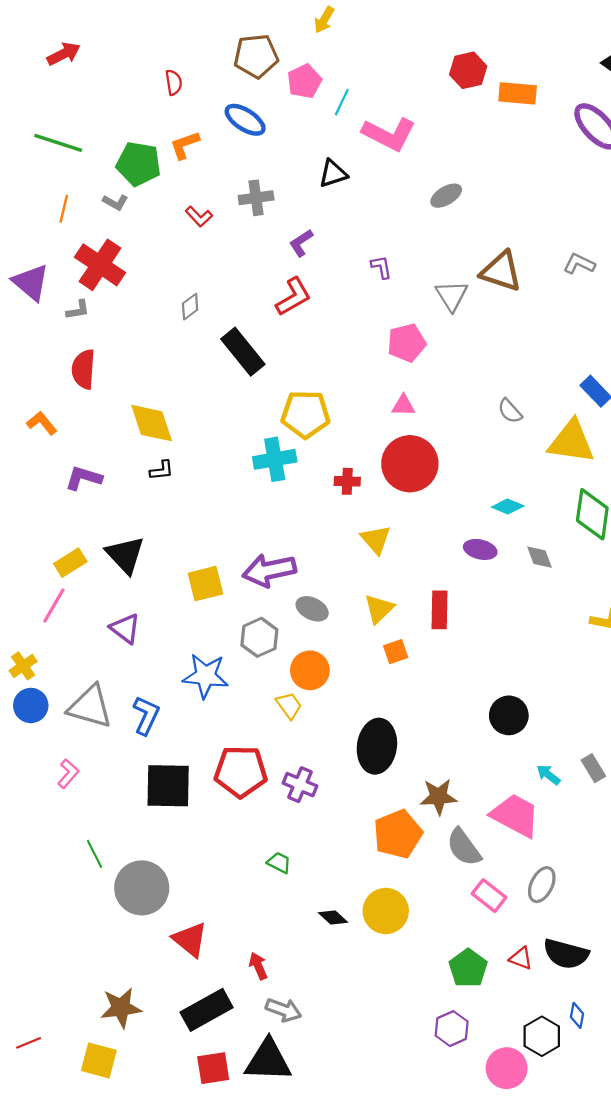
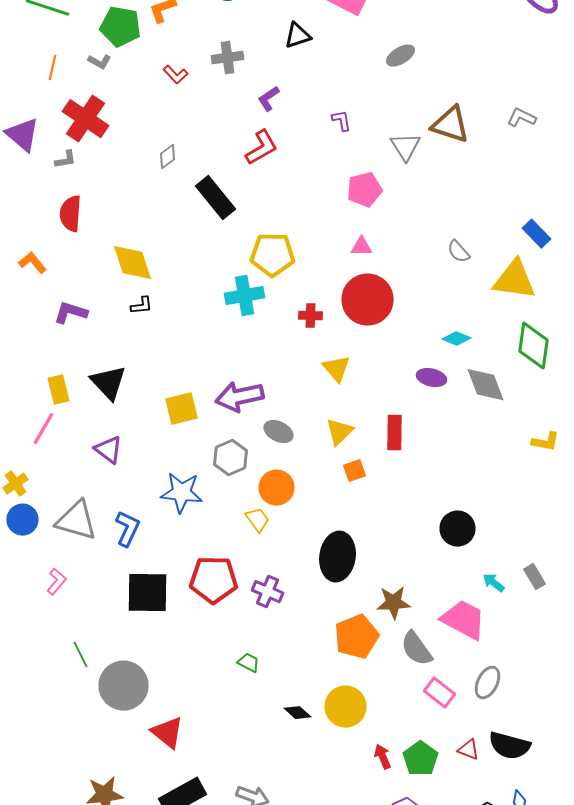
gray diamond: (540, 557) -> (486, 385), size x1.6
yellow rectangle: (70, 563) -> (58, 390), turned -72
red arrow: (258, 966) -> (382, 757), moved

